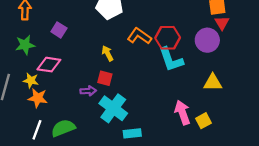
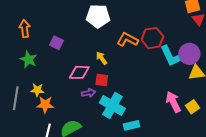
purple circle: (207, 40) -> (189, 54), moved
green star: (25, 45) -> (28, 59), turned -30
cyan L-shape: (171, 60) -> (171, 56), moved
pink diamond: (49, 65) -> (79, 72), moved

